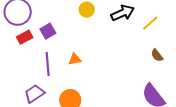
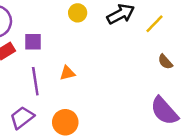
purple square: (48, 31) -> (33, 42), turned 35

